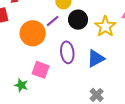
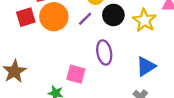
orange circle: (33, 33) -> (54, 17), moved
blue triangle: (96, 58) -> (146, 66), moved

